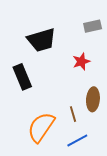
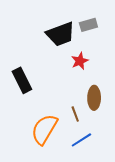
black trapezoid: (42, 40) -> (61, 34), moved

